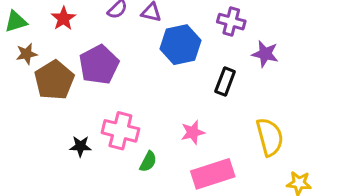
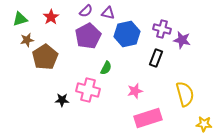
purple cross: (231, 22) -> (162, 29), moved
purple pentagon: (99, 65) -> (88, 36), moved
green semicircle: (148, 162) -> (106, 68), moved

